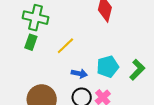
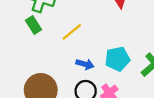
green rectangle: (31, 42) -> (34, 25), turned -56

